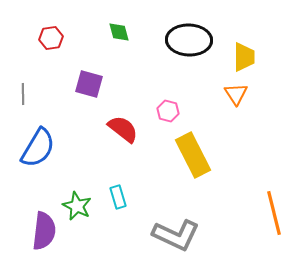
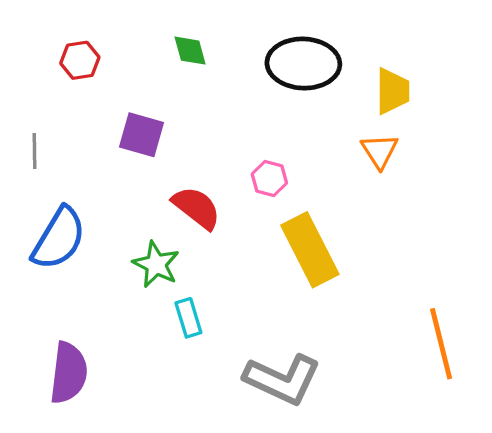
green star: (77, 206) -> (156, 264), moved

